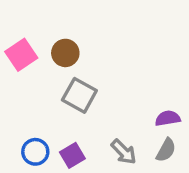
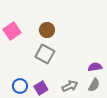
brown circle: (65, 53) -> (47, 30), moved
gray arrow: (124, 152) -> (70, 86), turned -70

